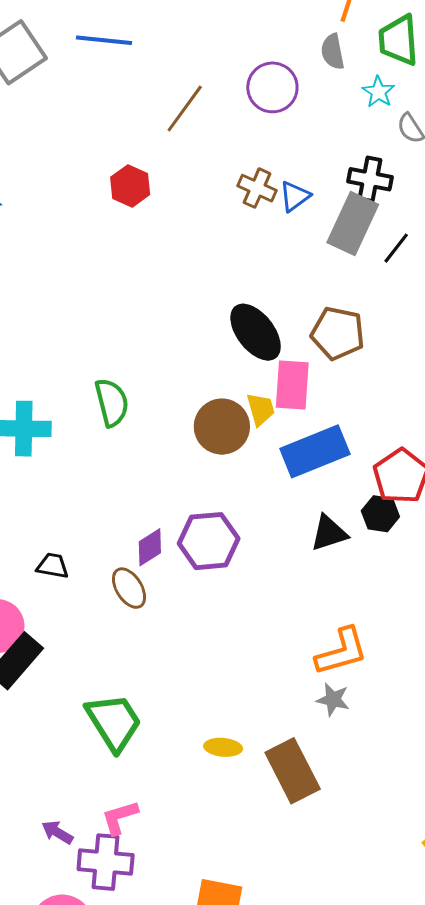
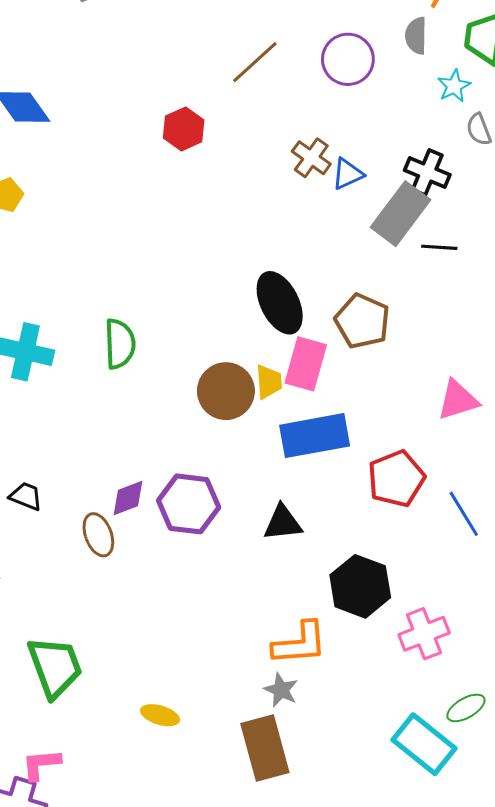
black line: (396, 248) -> (439, 247), turned 44
black hexagon: (380, 514) -> (360, 586), moved, size x1.6
black triangle: (329, 533) -> (283, 523), moved
brown rectangle: (293, 771) -> (265, 748), moved

